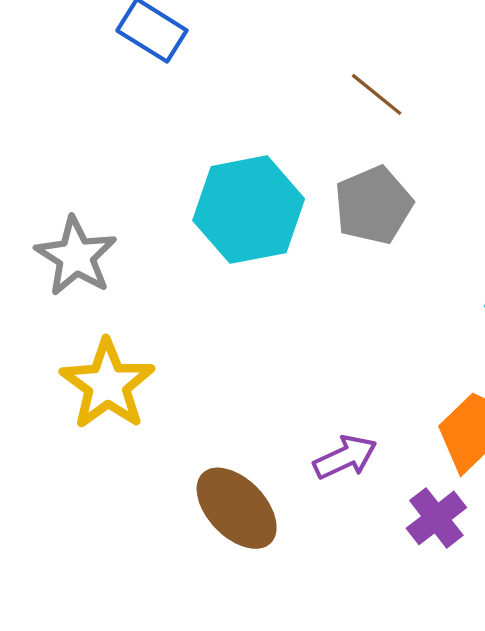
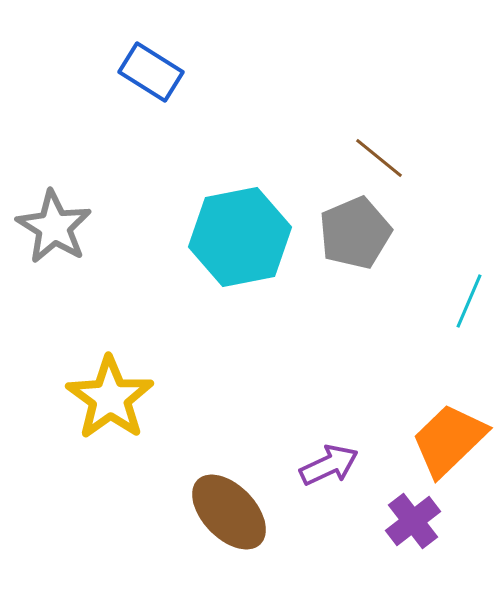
brown line: (377, 94) -> (379, 158), moved
gray star: (76, 256) -> (54, 227), moved

